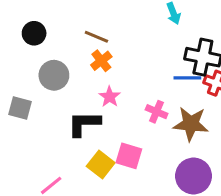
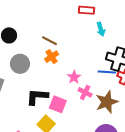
pink star: (110, 97) -> (74, 77), moved
brown star: (191, 124) -> (107, 102), turned -30
pink square: (129, 156) -> (58, 104), moved

